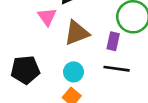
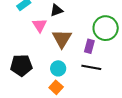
brown triangle: (77, 33) -> (62, 39), turned -40

